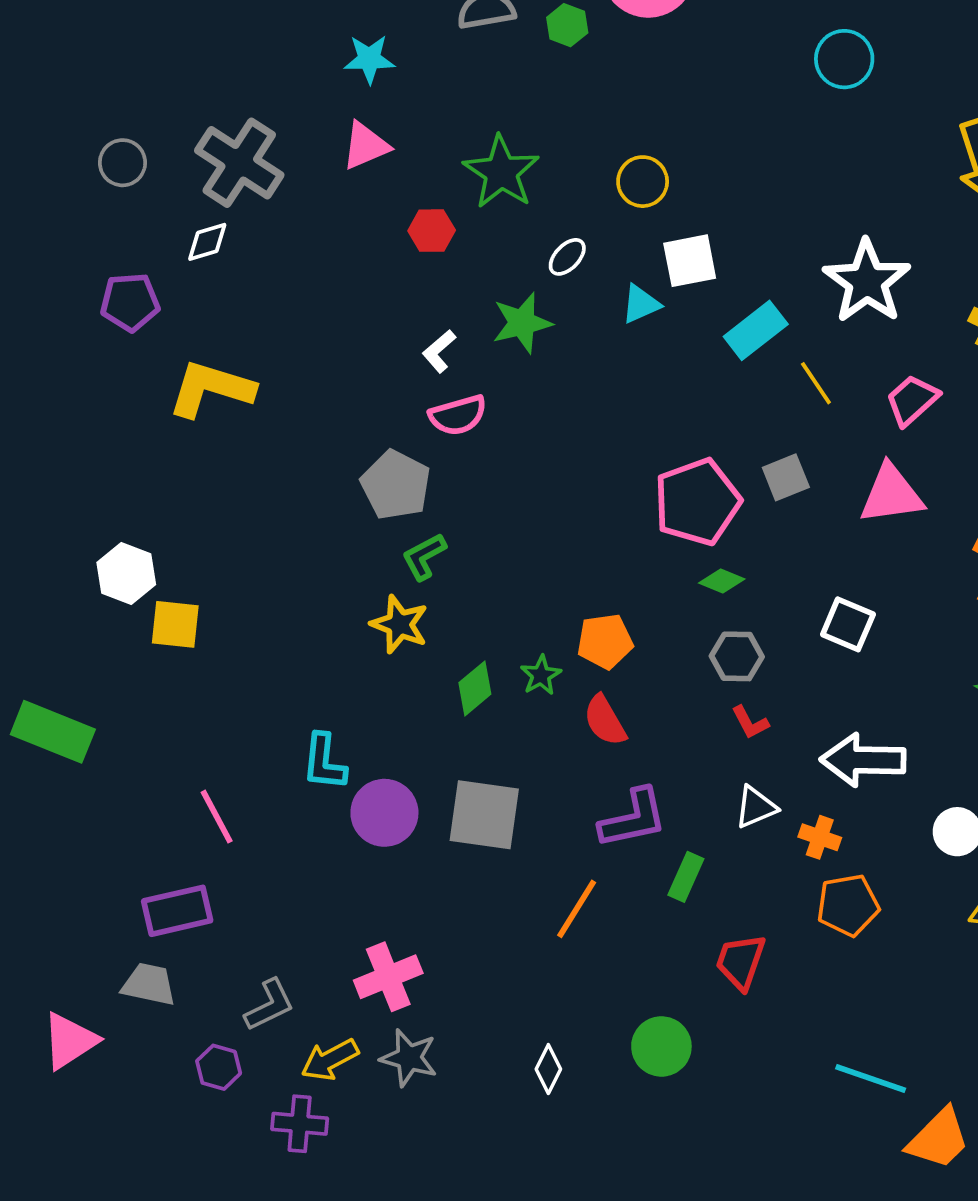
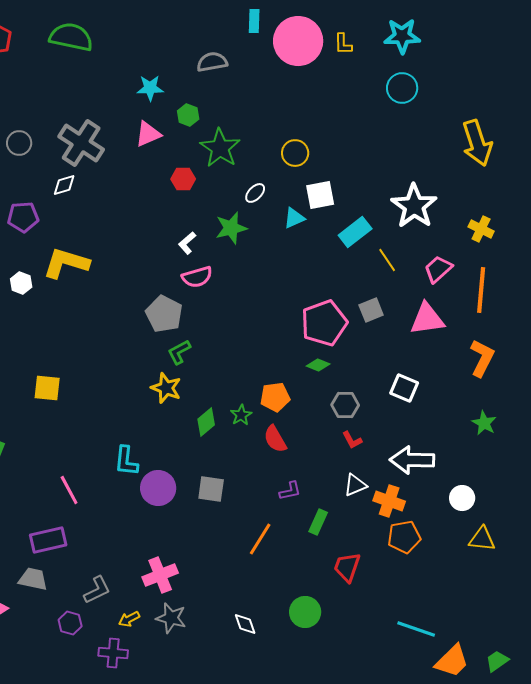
green hexagon: (567, 25) -> (188, 115), moved
white hexagon: (126, 573) -> (21, 283), moved, size x0.7
green diamond: (722, 581) -> (318, 365), moved
gray square: (484, 815) -> (211, 489), size x0.7
purple L-shape: (633, 818) -> (290, 491), size x0.6
orange cross: (820, 837) -> (389, 501), size x1.4
yellow arrow: (330, 1060) -> (129, 619), size x0.7
white diamond: (548, 1069) -> (245, 624), turned -45

